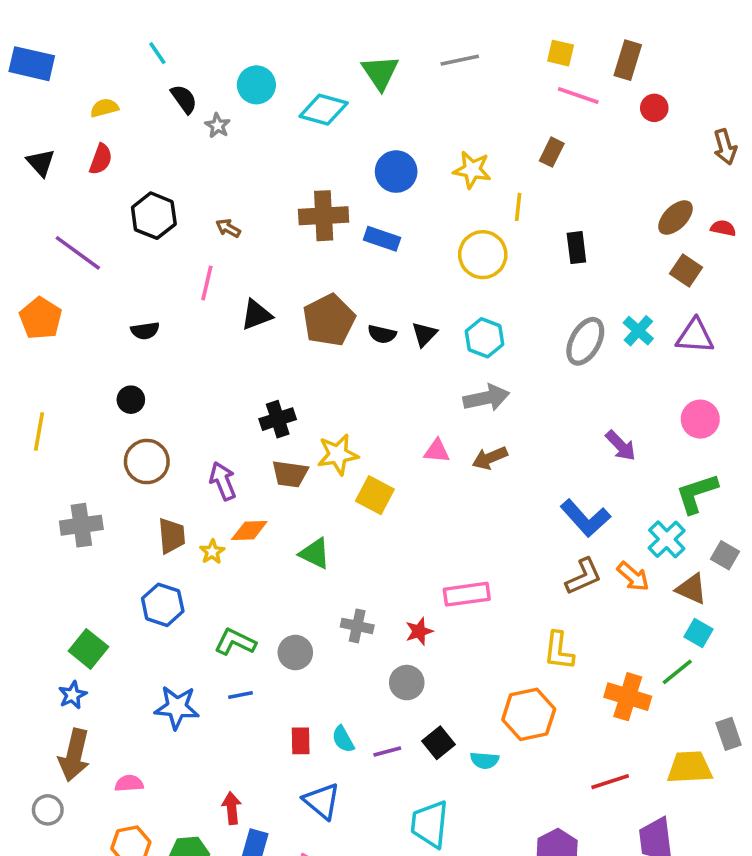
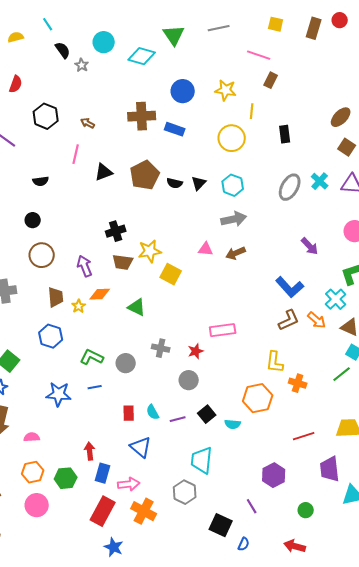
pink line: (578, 95) -> (259, 55), moved
yellow semicircle: (104, 108) -> (16, 37), moved
red circle: (654, 108) -> (340, 20), moved
orange cross: (628, 697) -> (298, 383), moved, size x0.7

